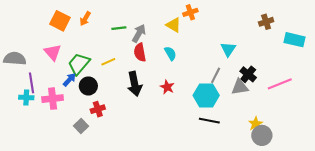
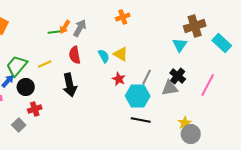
orange arrow: (85, 19) -> (65, 27), moved
brown cross: (266, 22) -> (195, 26), size x1.5
yellow triangle: (174, 25) -> (121, 54), moved
gray arrow: (139, 33) -> (80, 28), moved
cyan rectangle: (294, 40) -> (222, 43), turned 30
cyan triangle: (228, 49) -> (180, 45), moved
pink line: (280, 84) -> (208, 85), turned -40
red star: (167, 87) -> (119, 79), moved

